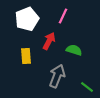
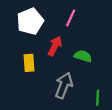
green line: (87, 87) -> (98, 98), turned 56

